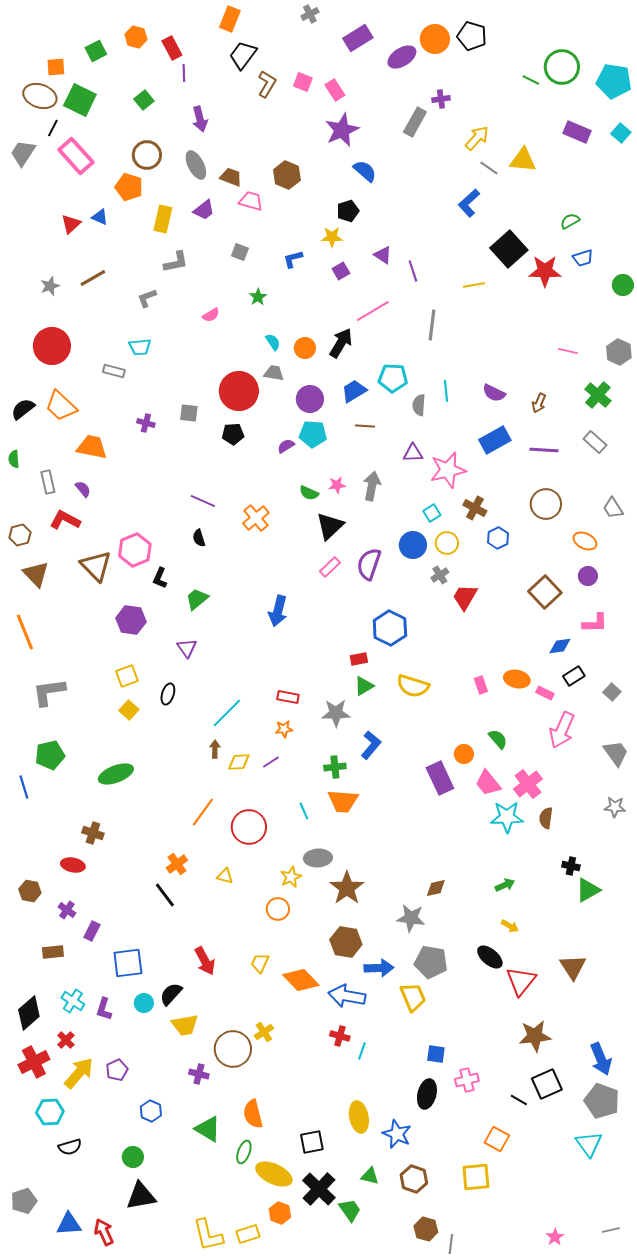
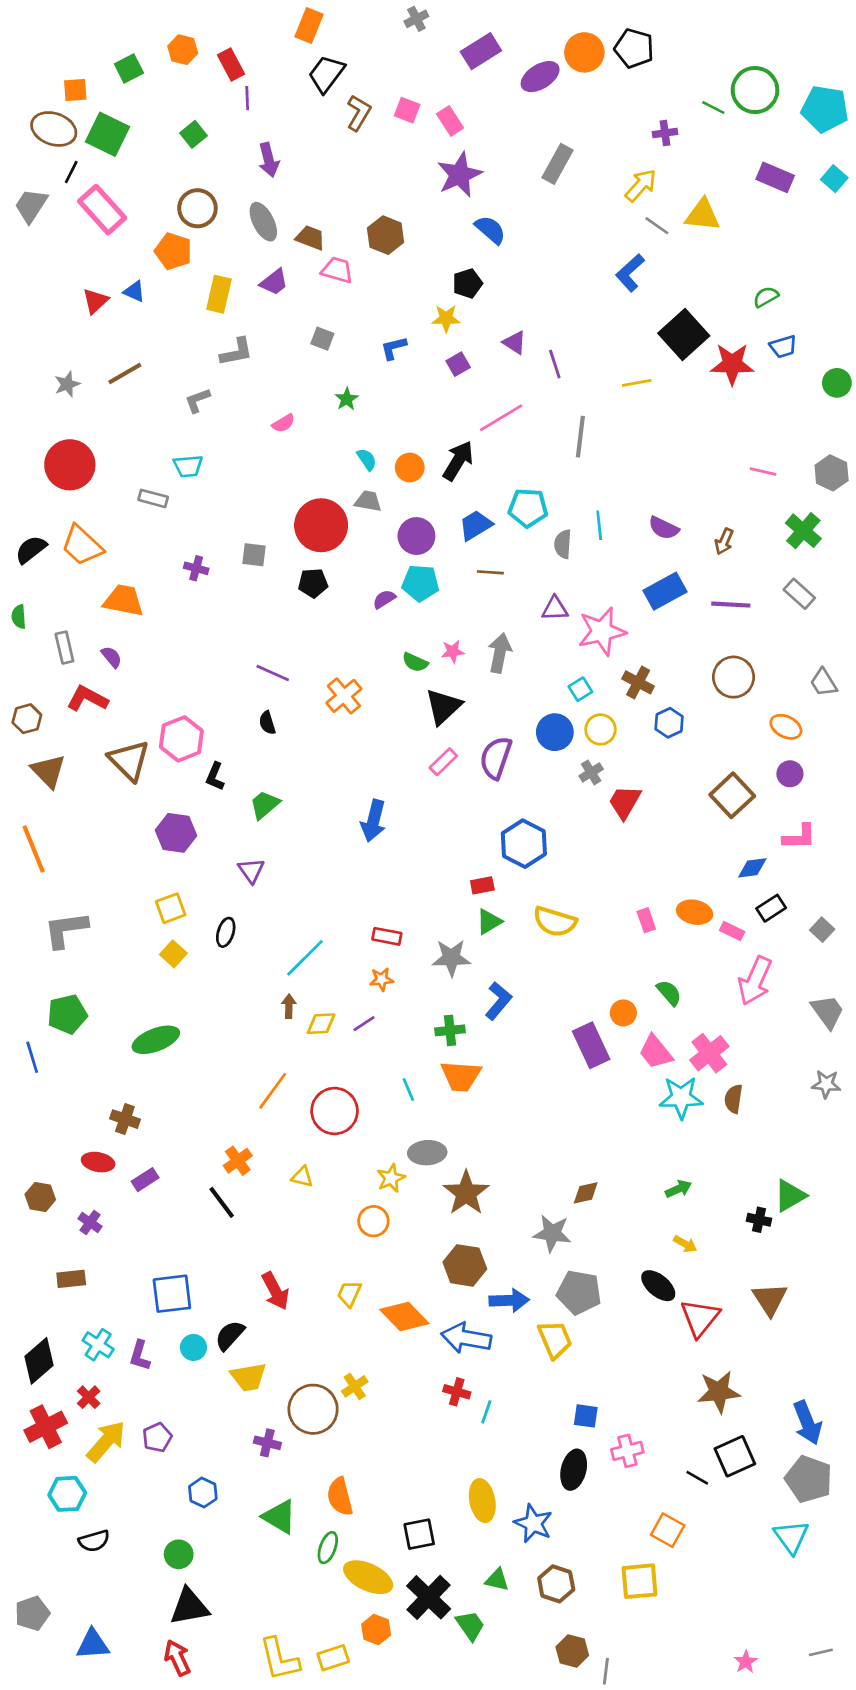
purple cross: (441, 99) -> (665, 133), moved
black cross: (571, 866) -> (759, 1220), moved
purple rectangle: (92, 931) -> (145, 1180), moved, turned 30
red arrow: (104, 1232) -> (177, 1658), moved

